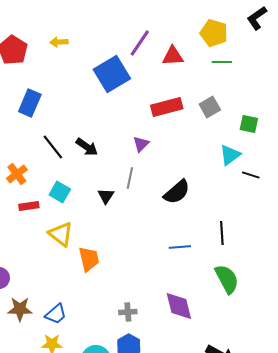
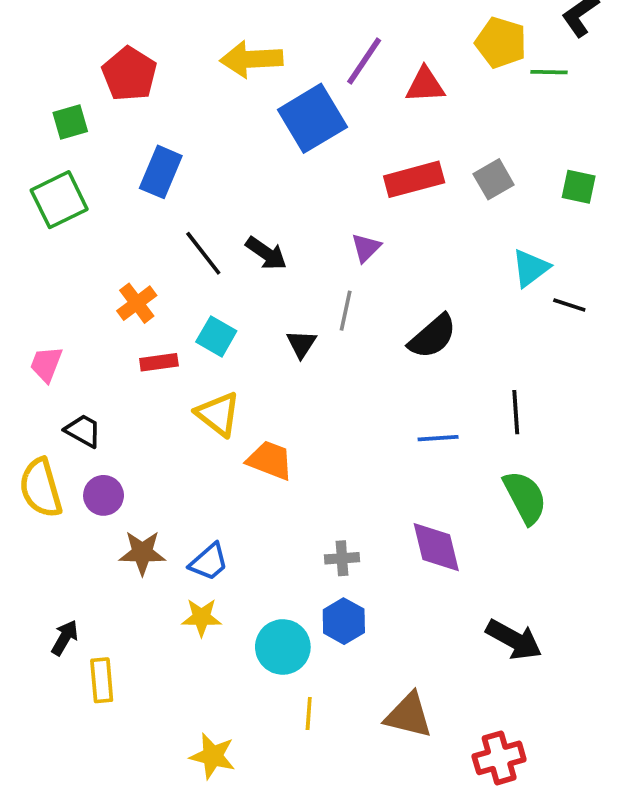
yellow arrow: (59, 42) -> (251, 59), moved, size x1.8
green line: (222, 62) -> (549, 72), moved
green square: (249, 124) -> (579, 187), moved
orange trapezoid: (89, 259) -> (270, 460), turned -56

